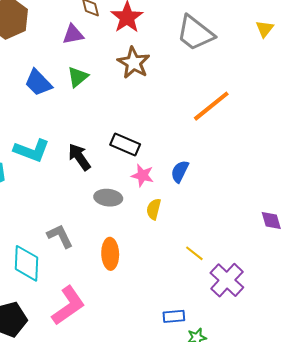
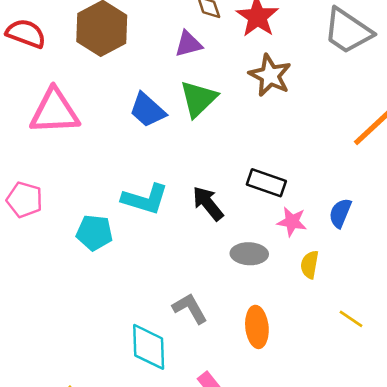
green triangle: (78, 77) -> (198, 99), size x1.4
yellow line: (194, 253) -> (351, 319), moved

